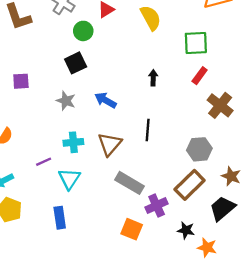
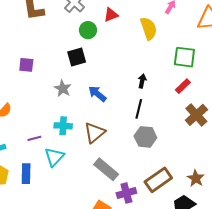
black line: (148, 130) -> (139, 109), moved
gray hexagon: (199, 149) -> (145, 137), moved
blue rectangle: (60, 218) -> (26, 174), moved

